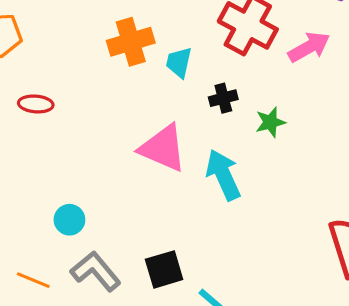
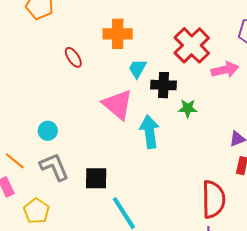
cyan trapezoid: (179, 62) -> (137, 69), moved
black cross: (223, 98) -> (164, 85), size x1.4
red ellipse: (36, 104) -> (73, 57), moved, turned 35

